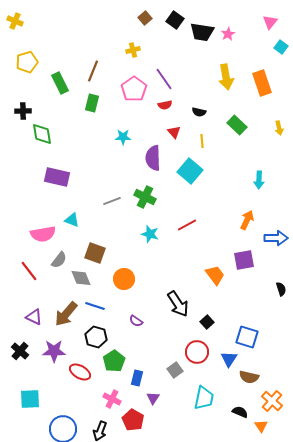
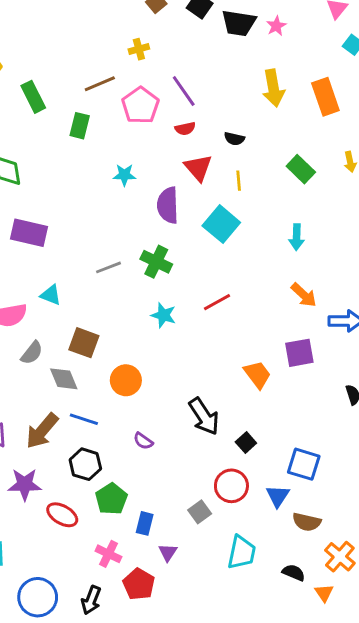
brown line: (93, 71) -> (100, 84), moved, turned 45
green rectangle: (237, 125) -> (301, 169), moved
red triangle: (174, 132) -> (198, 168), size x1.5
cyan arrow: (259, 180) -> (297, 237), moved
orange arrow: (247, 220) -> (304, 295), turned 108

